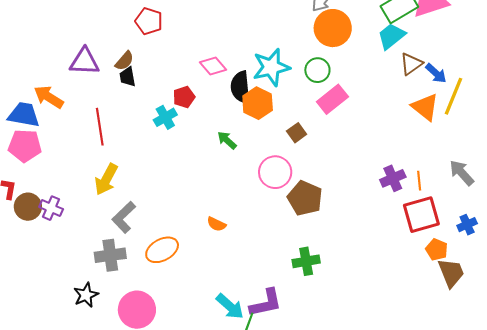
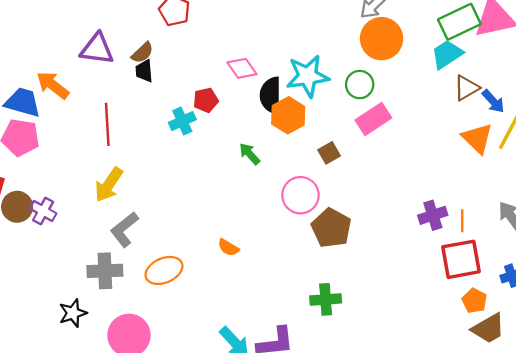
brown trapezoid: (451, 273) -> (488, 328), turned 76

